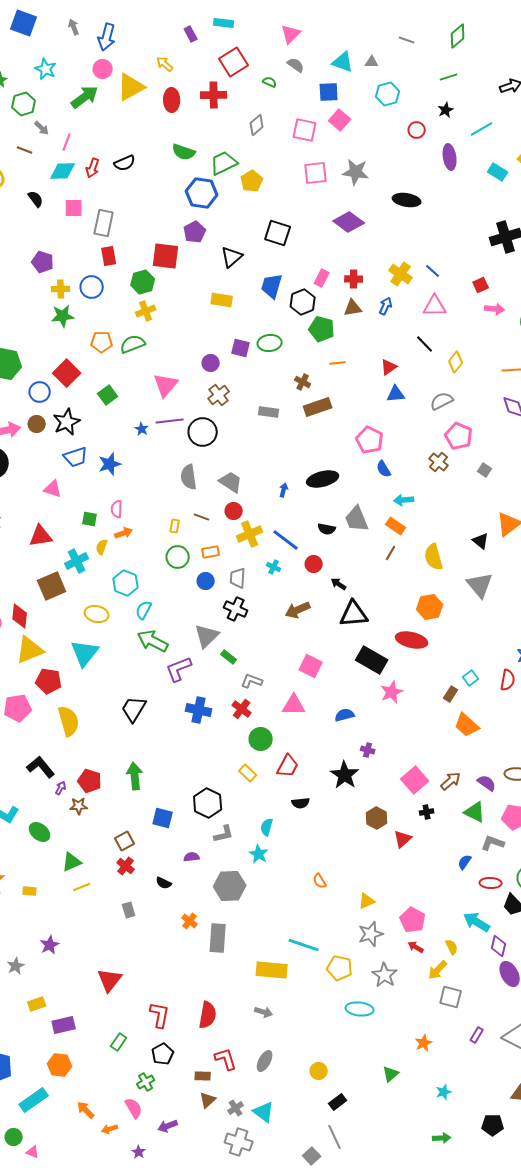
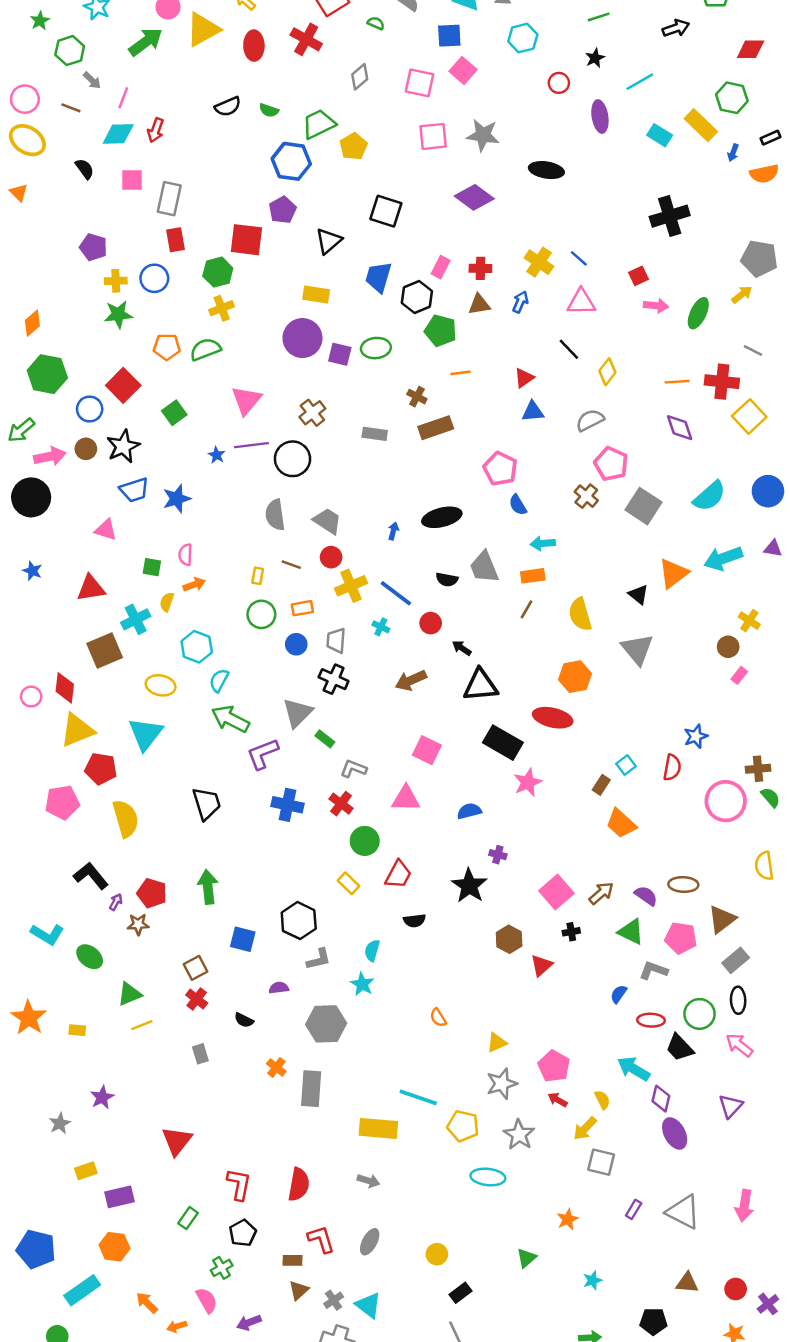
red cross: (214, 95) -> (306, 39), turned 30
green semicircle: (184, 152) -> (269, 110), size x0.7
black semicircle: (125, 163) -> (228, 107), moved
purple circle: (211, 363) -> (302, 338), moved, size x1.8
gray square: (485, 470) -> (644, 506), size x2.0
orange rectangle: (396, 526) -> (533, 576), turned -42
black trapezoid: (134, 709) -> (207, 804), turned 132

